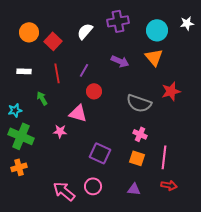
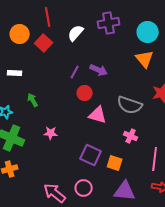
purple arrow: (120, 61) -> (99, 70), moved
red line: (57, 73) -> (48, 17), moved
pink triangle: (78, 113) -> (98, 115), moved
orange square: (137, 158) -> (115, 163), moved
purple triangle: (134, 189) -> (125, 191), size x1.6

